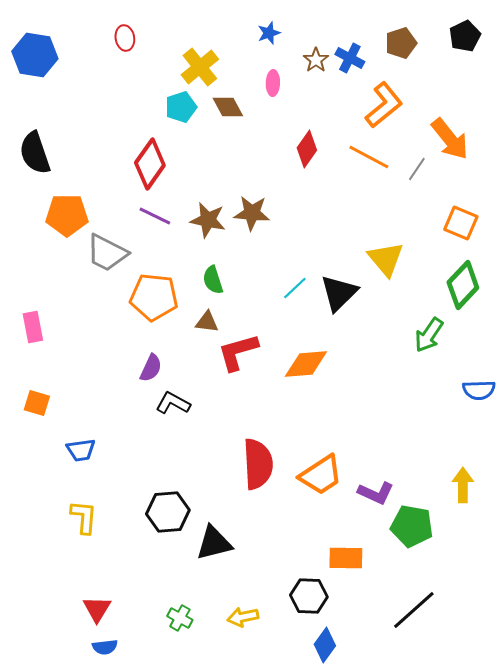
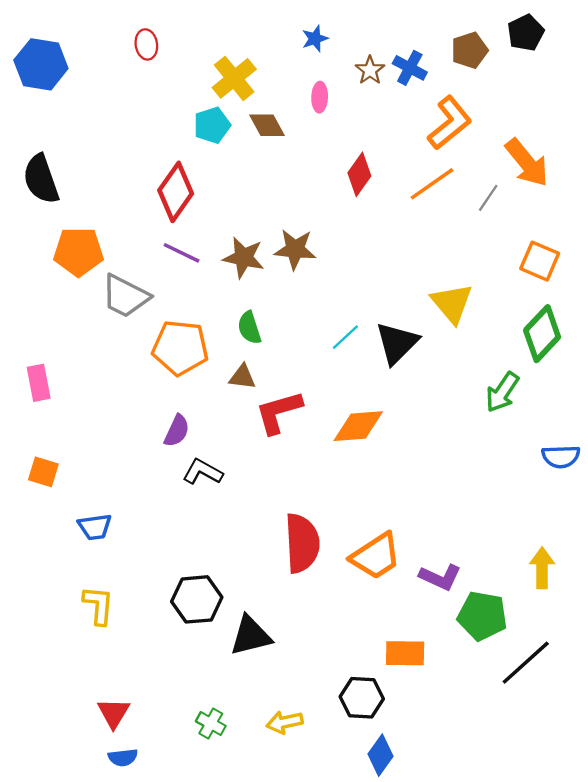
black pentagon: (465, 36) -> (526, 33), moved
orange line: (369, 157) -> (432, 184), turned -63
black line: (414, 610) -> (526, 663), moved

